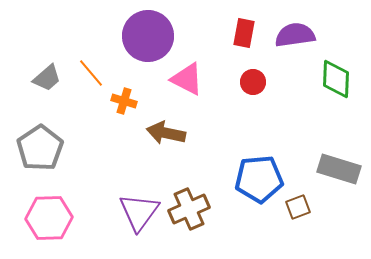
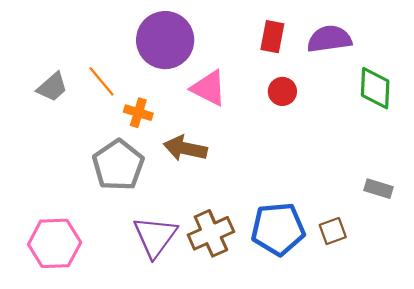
gray pentagon: (40, 148) -> (118, 165), moved
gray rectangle: (339, 169) -> (378, 189), size x0.6
blue pentagon: (259, 179) -> (278, 229), moved

